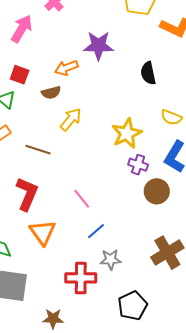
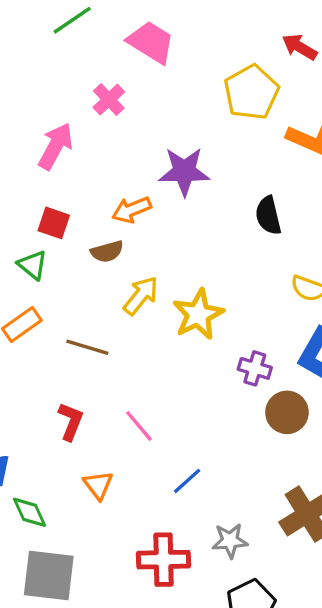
yellow star: (127, 133) -> (198, 314), moved
red L-shape: (27, 194) -> (71, 421), size x0.7
pink line: (82, 199) -> (139, 426), moved
orange triangle: (43, 232) -> (98, 485), size x0.7
gray star: (111, 260) -> (230, 541), moved

